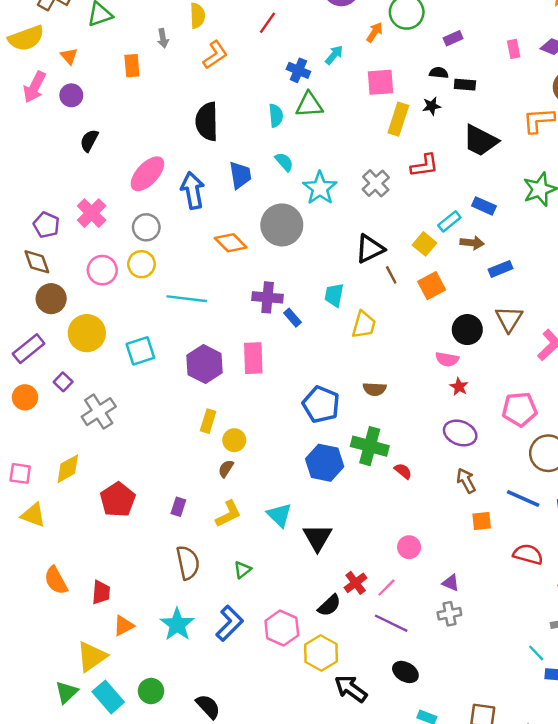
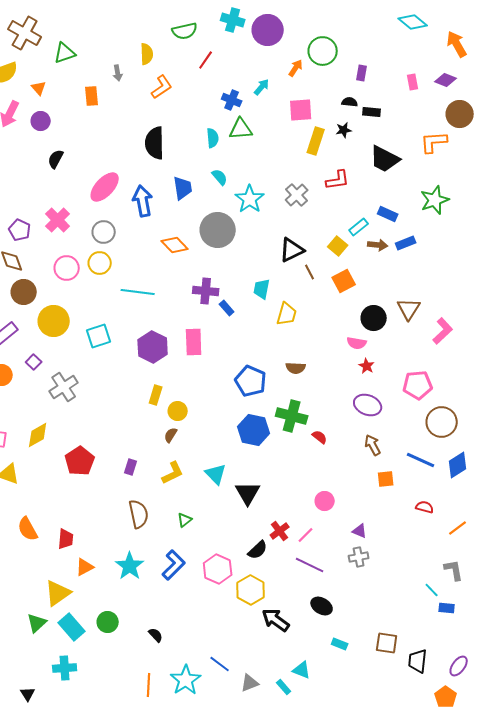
purple rectangle: (453, 38) -> (362, 73), turned -56
blue rectangle: (501, 269) -> (406, 243), moved
red semicircle: (528, 554) -> (425, 507), size x0.7
black semicircle: (208, 706) -> (156, 635), size x0.7

